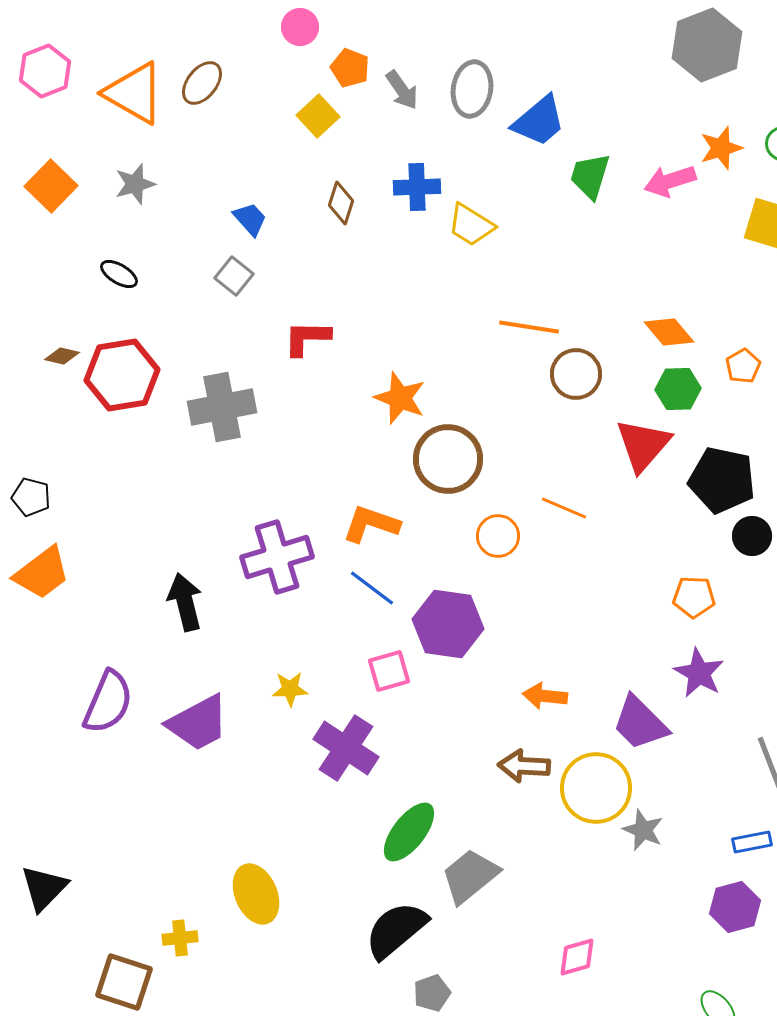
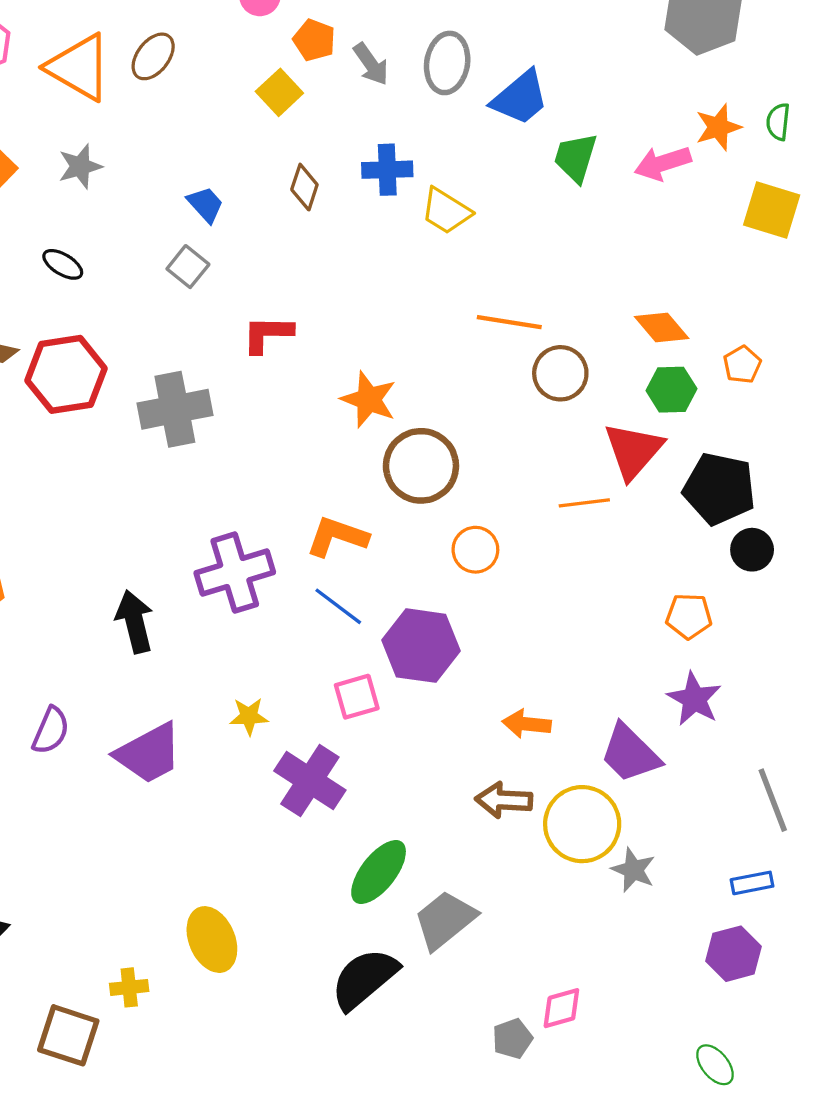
orange line: (564, 508) -> (584, 503), moved, turned -30
purple semicircle: (108, 702) -> (51, 730), size x0.7
gray pentagon: (432, 993) -> (512, 1039), moved

